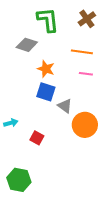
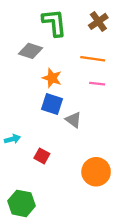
orange circle: (85, 125) -> (96, 172), moved

